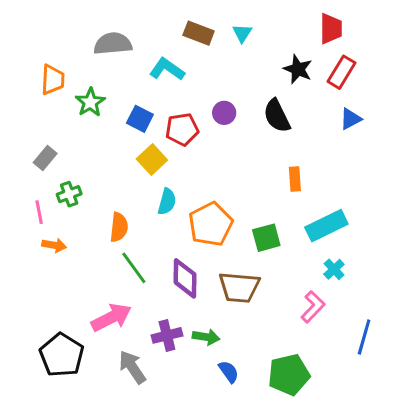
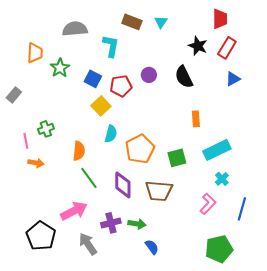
cyan L-shape: (167, 69) -> (111, 46), turned 65
gray rectangle: (45, 158) -> (14, 95), moved
blue line: (364, 337) -> (242, 209), moved
green pentagon: (289, 375) -> (219, 249), moved

